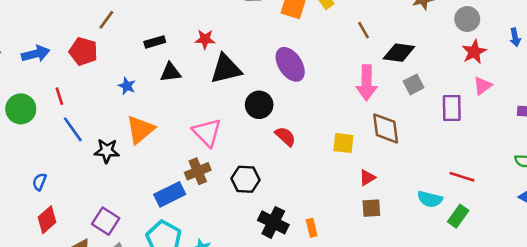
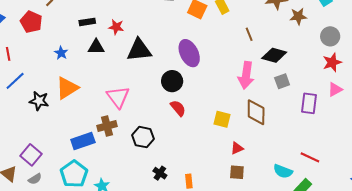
red star: (205, 39) -> (116, 27), moved
black circle: (259, 105) -> (172, 81), moved
blue line: (73, 129) -> (15, 81), turned 75
black cross: (273, 222) -> (160, 173), size x0.6

